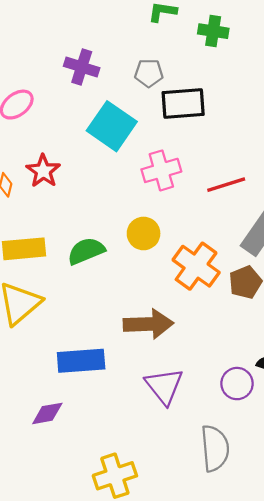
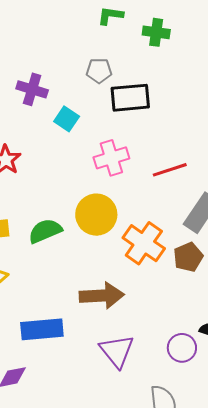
purple cross: (82, 67) -> (32, 89), moved
cyan square: (112, 126) -> (67, 119), size x0.6
yellow circle: (144, 233) -> (96, 215), size x1.4

